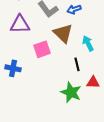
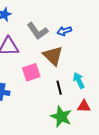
cyan arrow: (88, 43) -> (79, 80), moved
black line: (77, 64) -> (59, 88), moved

